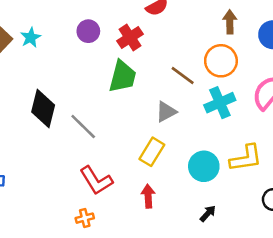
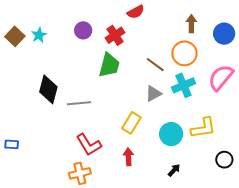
gray triangle: (166, 112) -> (153, 94), moved
gray line: (83, 127) -> (79, 103), turned -50
orange cross: (85, 218) -> (80, 173), size x1.5

